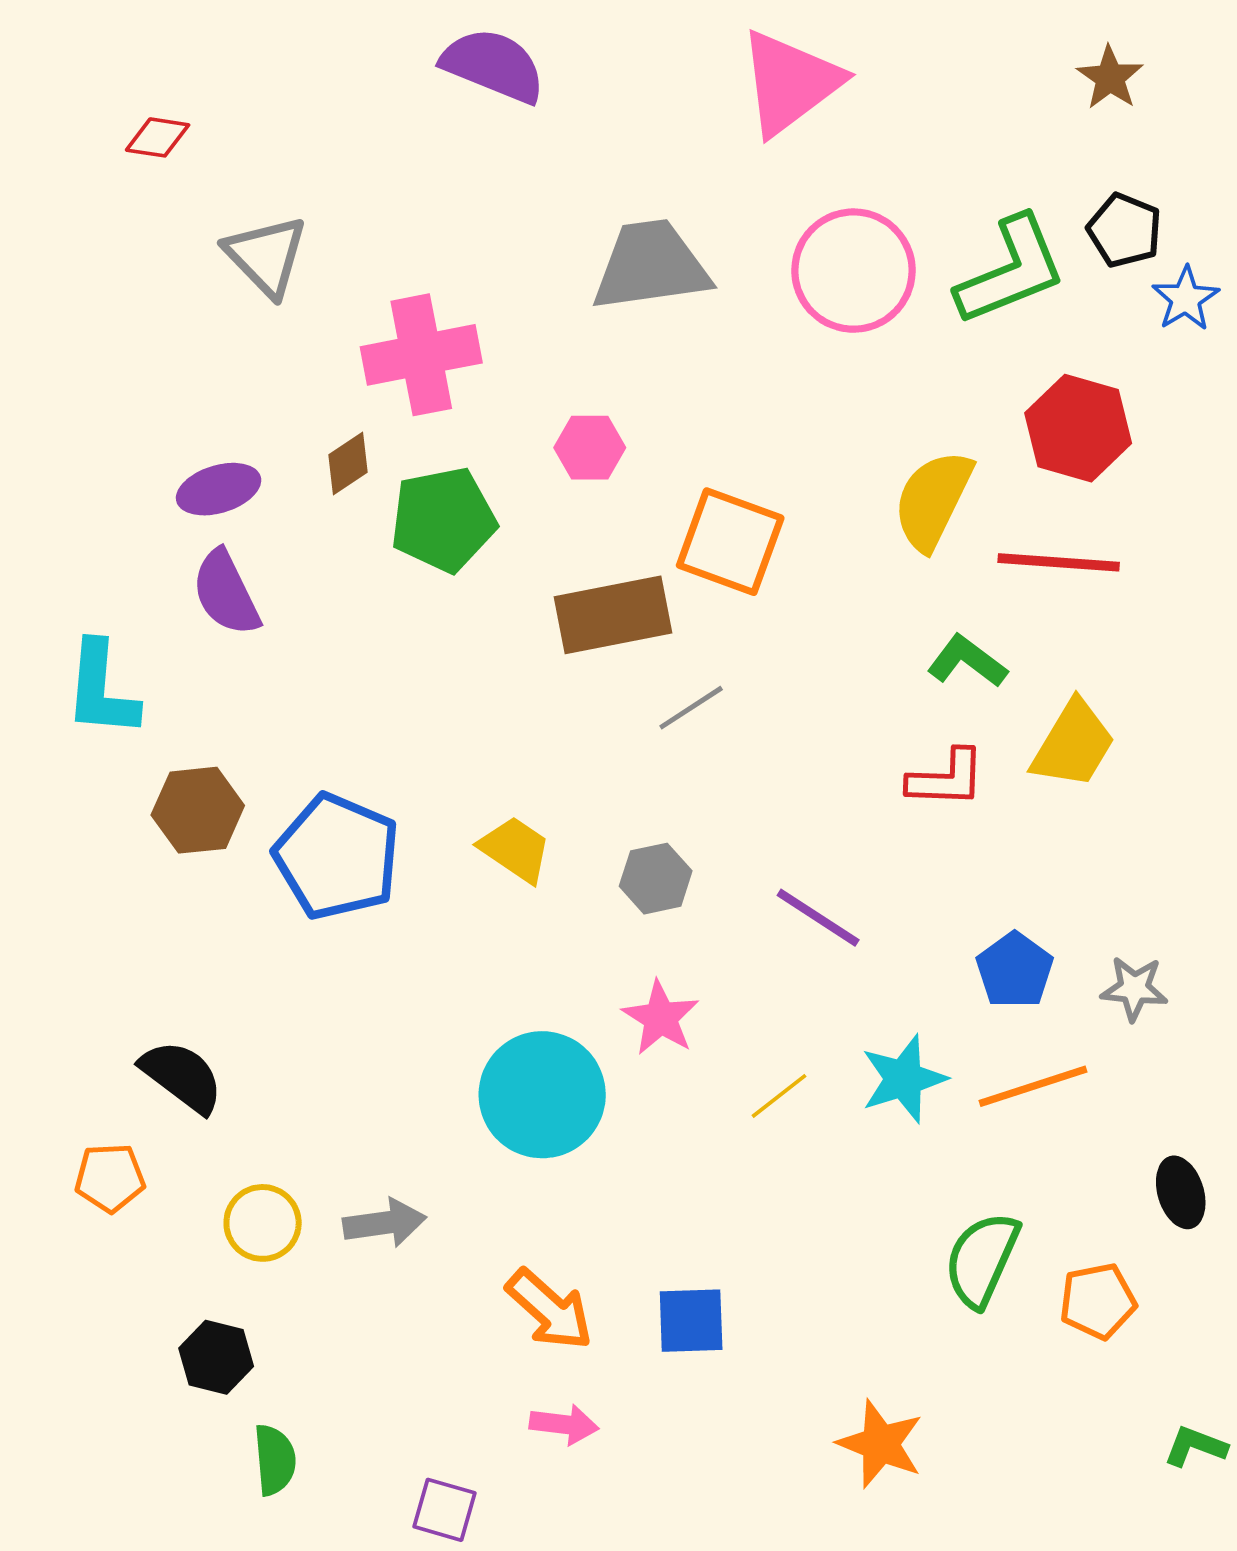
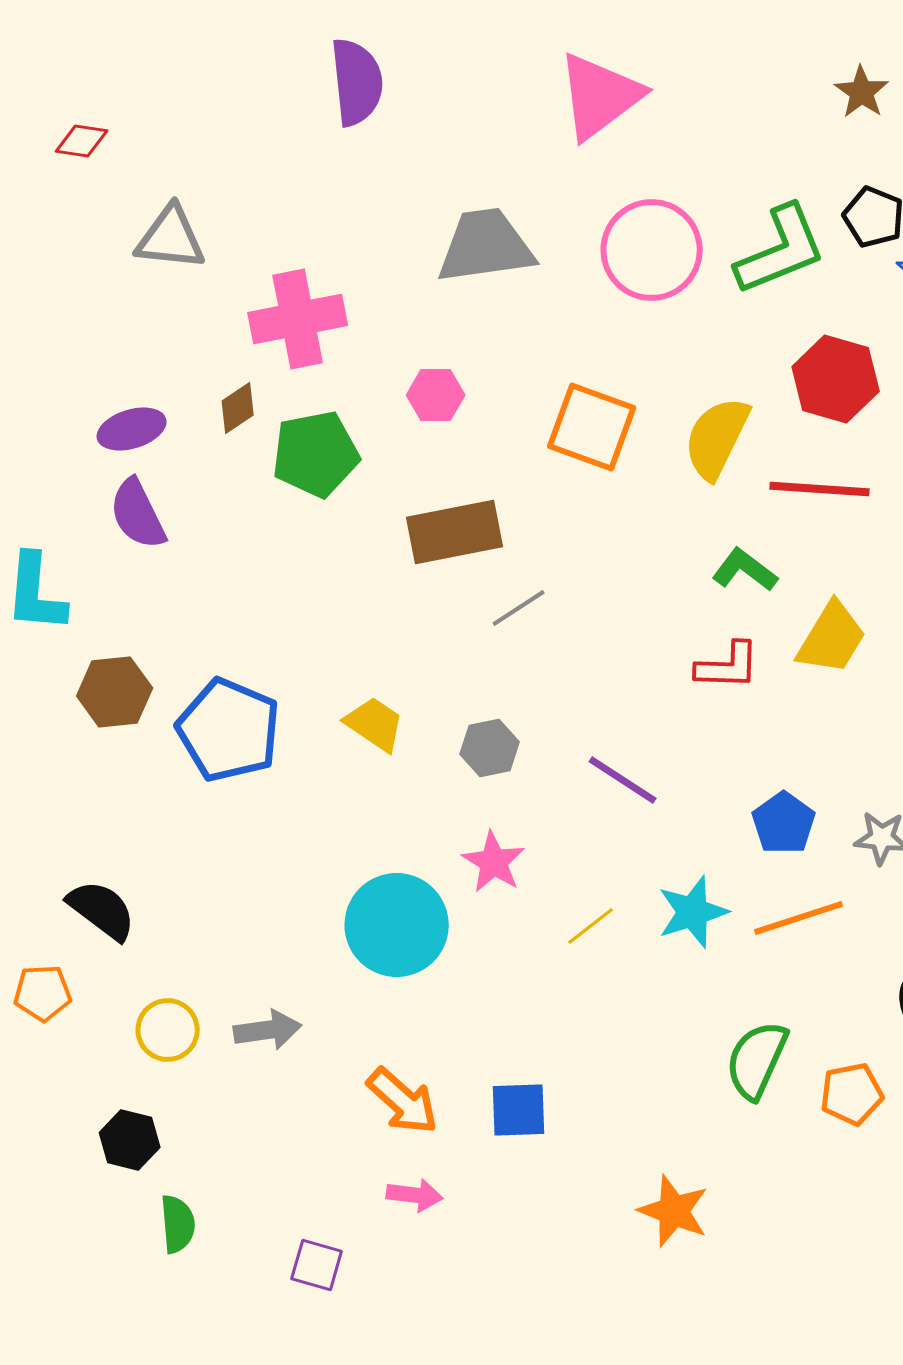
purple semicircle: (493, 65) -> (357, 82), turned 62
gray triangle: (266, 256) -> (171, 238), turned -40
orange square: (730, 542) -> (592, 427), moved

